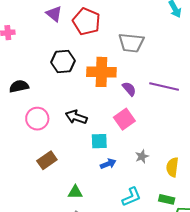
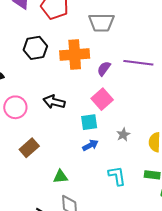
purple semicircle: (129, 89) -> (104, 69), turned -98
cyan square: (99, 141) -> (89, 122), moved
cyan L-shape: (131, 197) -> (117, 176), turned -70

